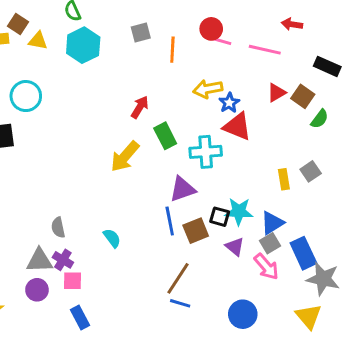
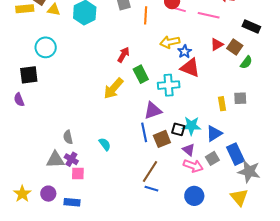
gray square: (311, 171) -> (240, 98), turned 32
gray square: (270, 243) -> (212, 158), moved
pink arrow: (266, 267) -> (193, 166), moved, turned -30
purple circle: (37, 290) -> (48, 194), moved
blue rectangle: (80, 318) -> (72, 202), moved, turned -56

